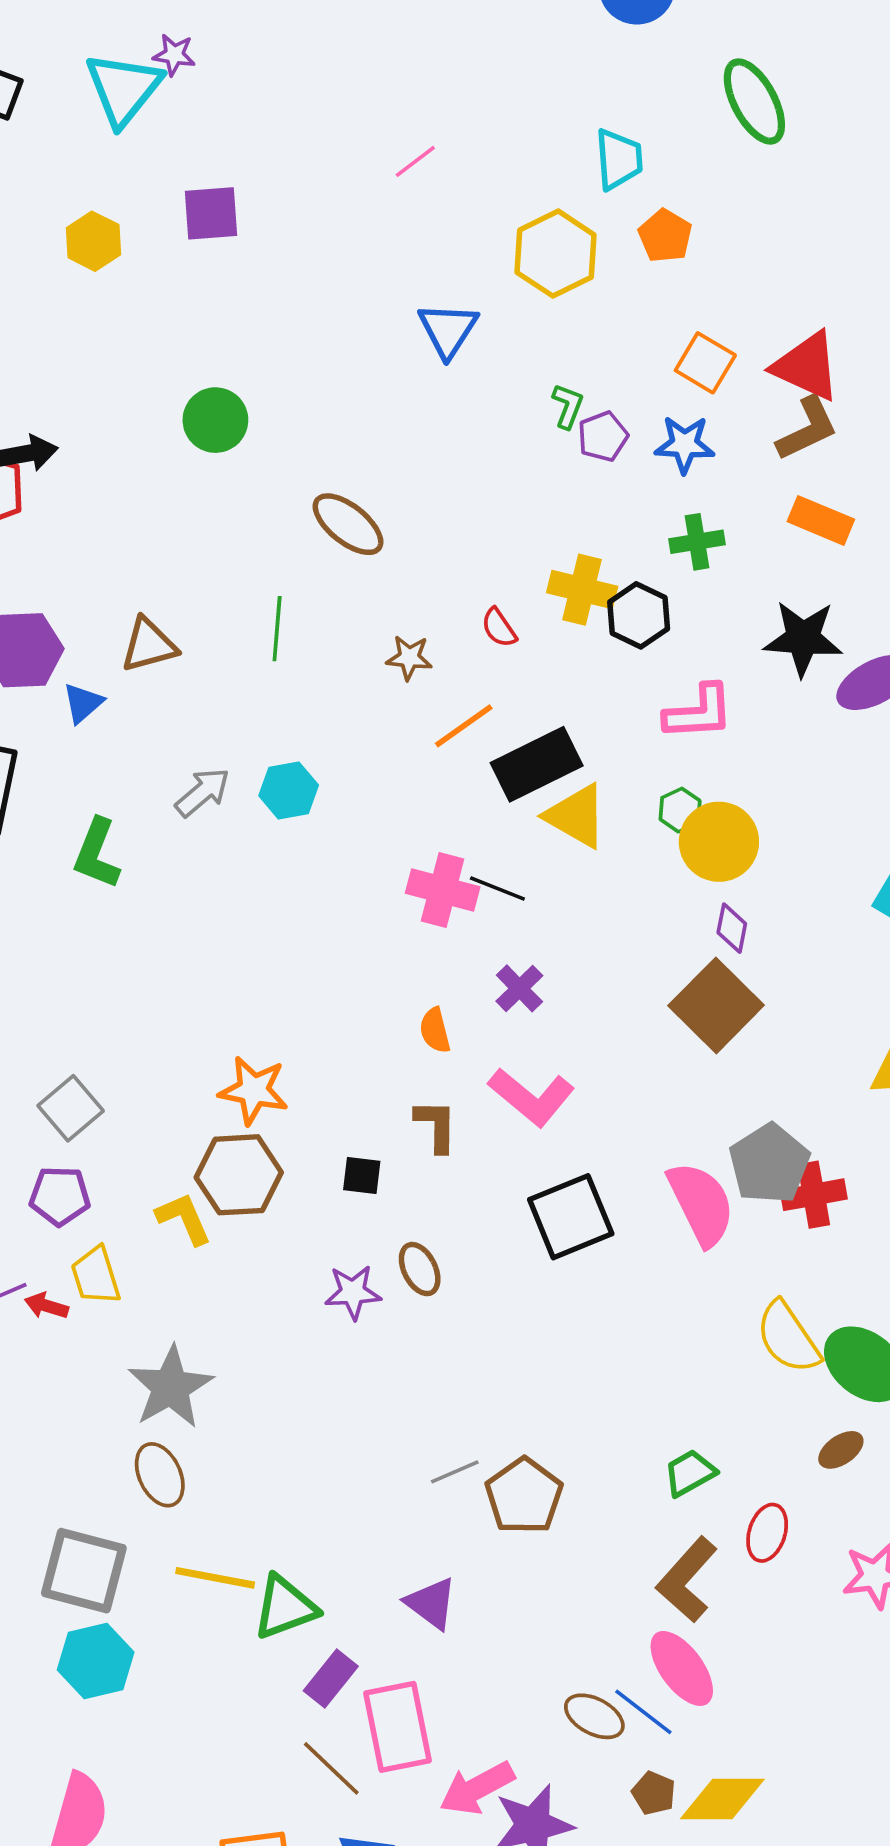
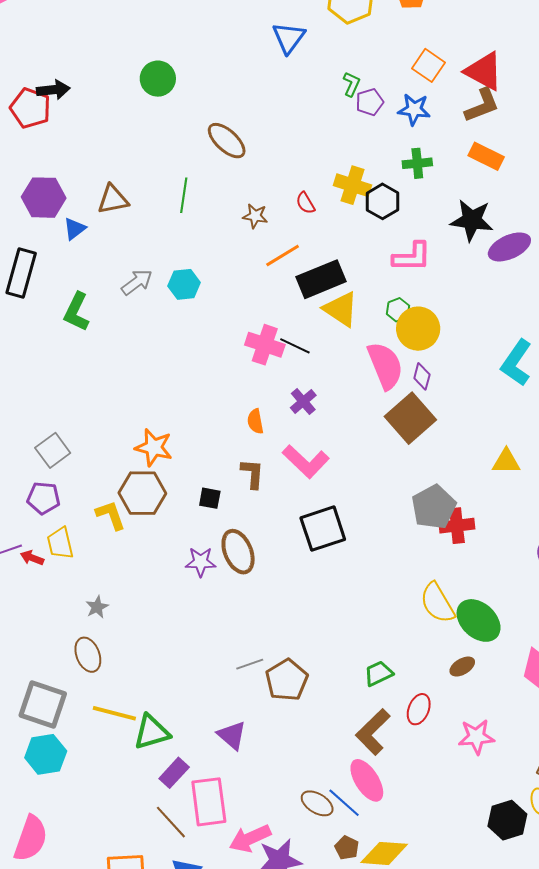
pink semicircle: (701, 1204) -> (385, 366), moved
brown ellipse: (420, 1269) -> (238, 552), size x1.5
gray star: (171, 1387) -> (97, 607), size x0.5

